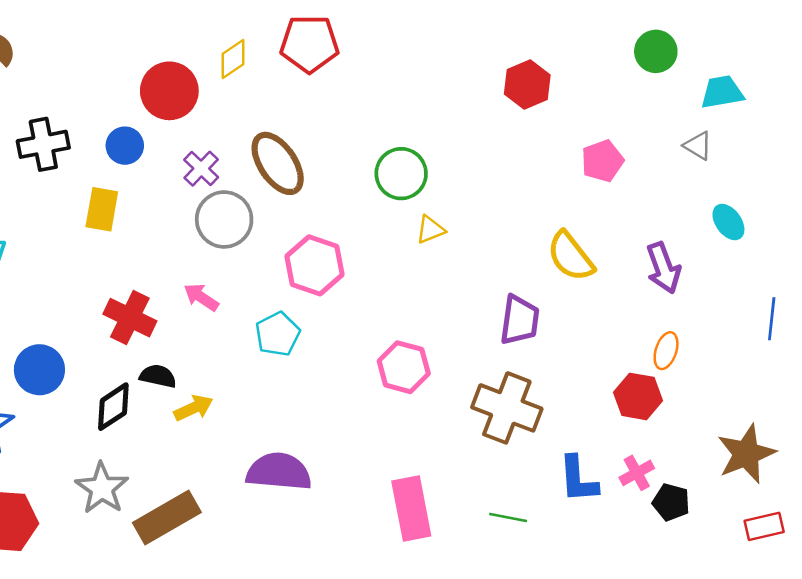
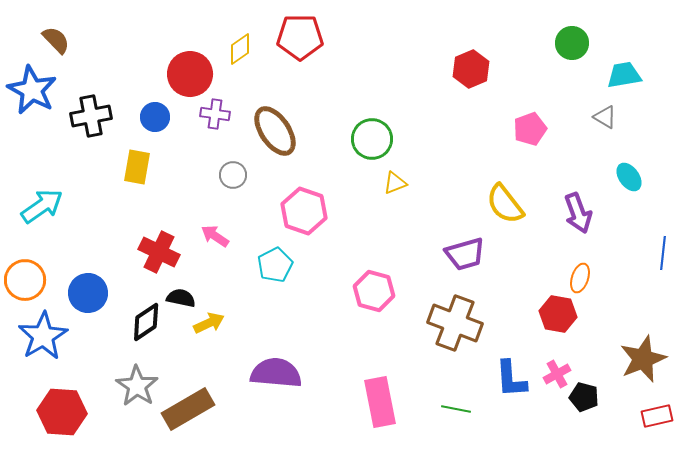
purple cross: (201, 169) -> (215, 114), moved, turned -36
gray circle: (224, 219) -> (233, 175), size x0.6
purple trapezoid: (520, 320) -> (465, 254), turned 66

